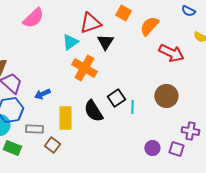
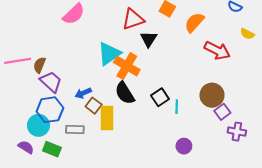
cyan triangle: (70, 42) -> (109, 54), moved, size x1.4
black semicircle: (93, 111) -> (125, 93), moved
brown square: (52, 145) -> (94, 106), moved
purple circle: (152, 148) -> (184, 146), moved
purple square: (176, 149) -> (222, 112), moved, turned 35

